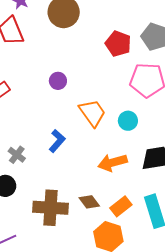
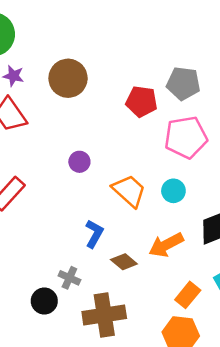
gray cross: (17, 155) -> (69, 278), moved
brown diamond: (89, 202) -> (124, 262), moved

